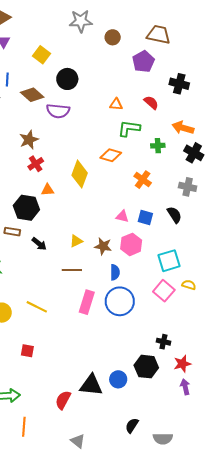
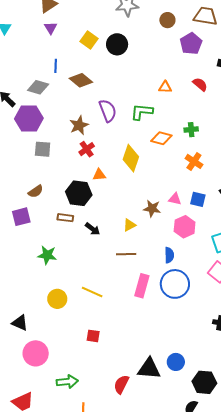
brown circle: (113, 37) -> (167, 20), moved
black circle: (67, 79) -> (117, 44), moved
purple semicircle: (58, 111) -> (108, 111), moved, turned -115
green L-shape: (129, 128) -> (142, 112), moved
green cross: (158, 146) -> (191, 130), moved
brown star: (103, 246) -> (152, 209), moved
red square: (27, 351) -> (93, 336), moved
black hexagon: (146, 367) -> (204, 382), moved

